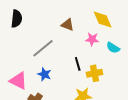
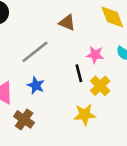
pink star: (92, 39) -> (95, 55), moved
yellow cross: (94, 73) -> (100, 86), turned -35

